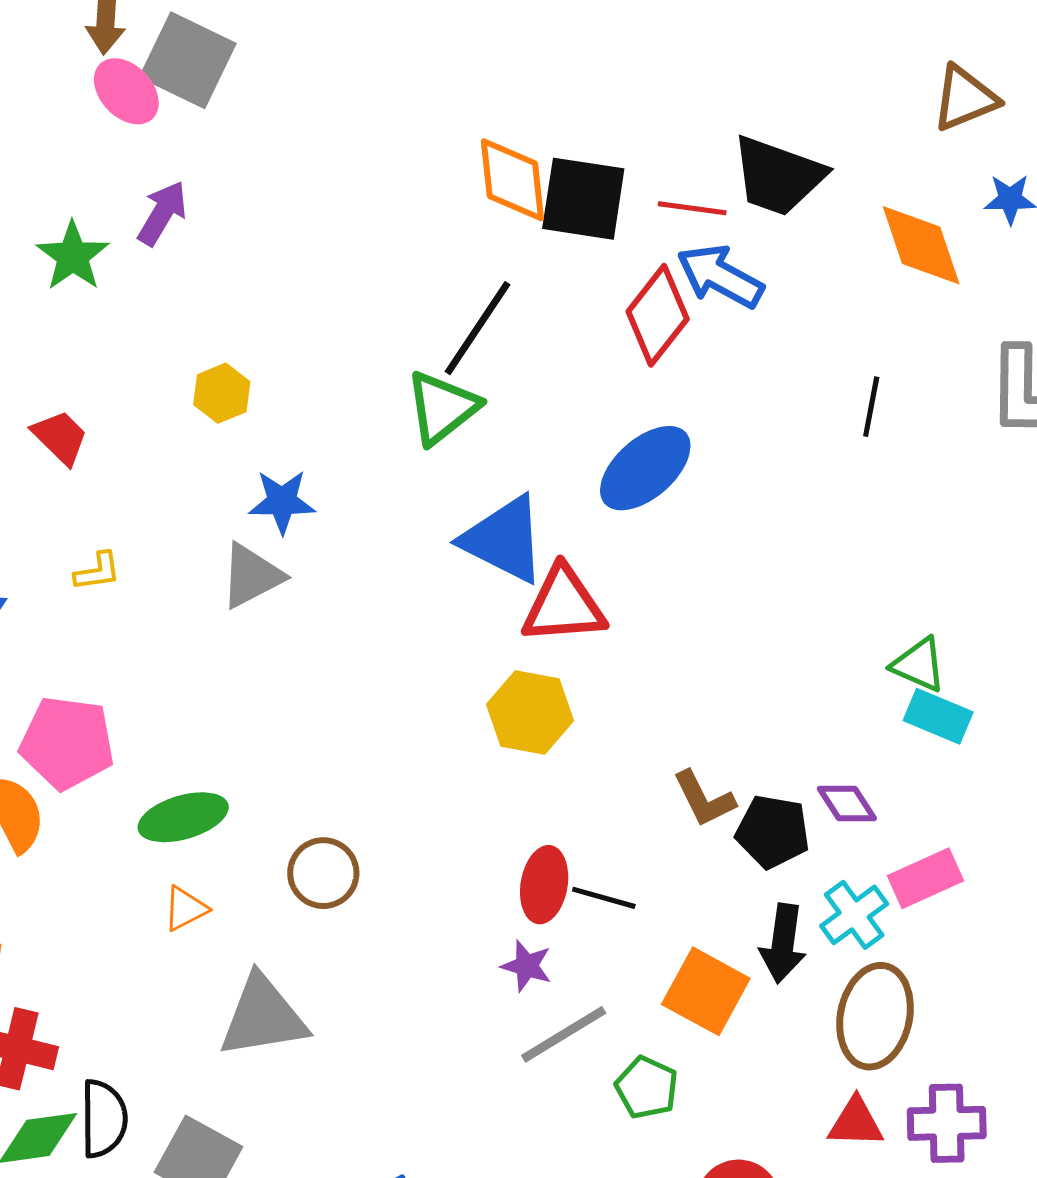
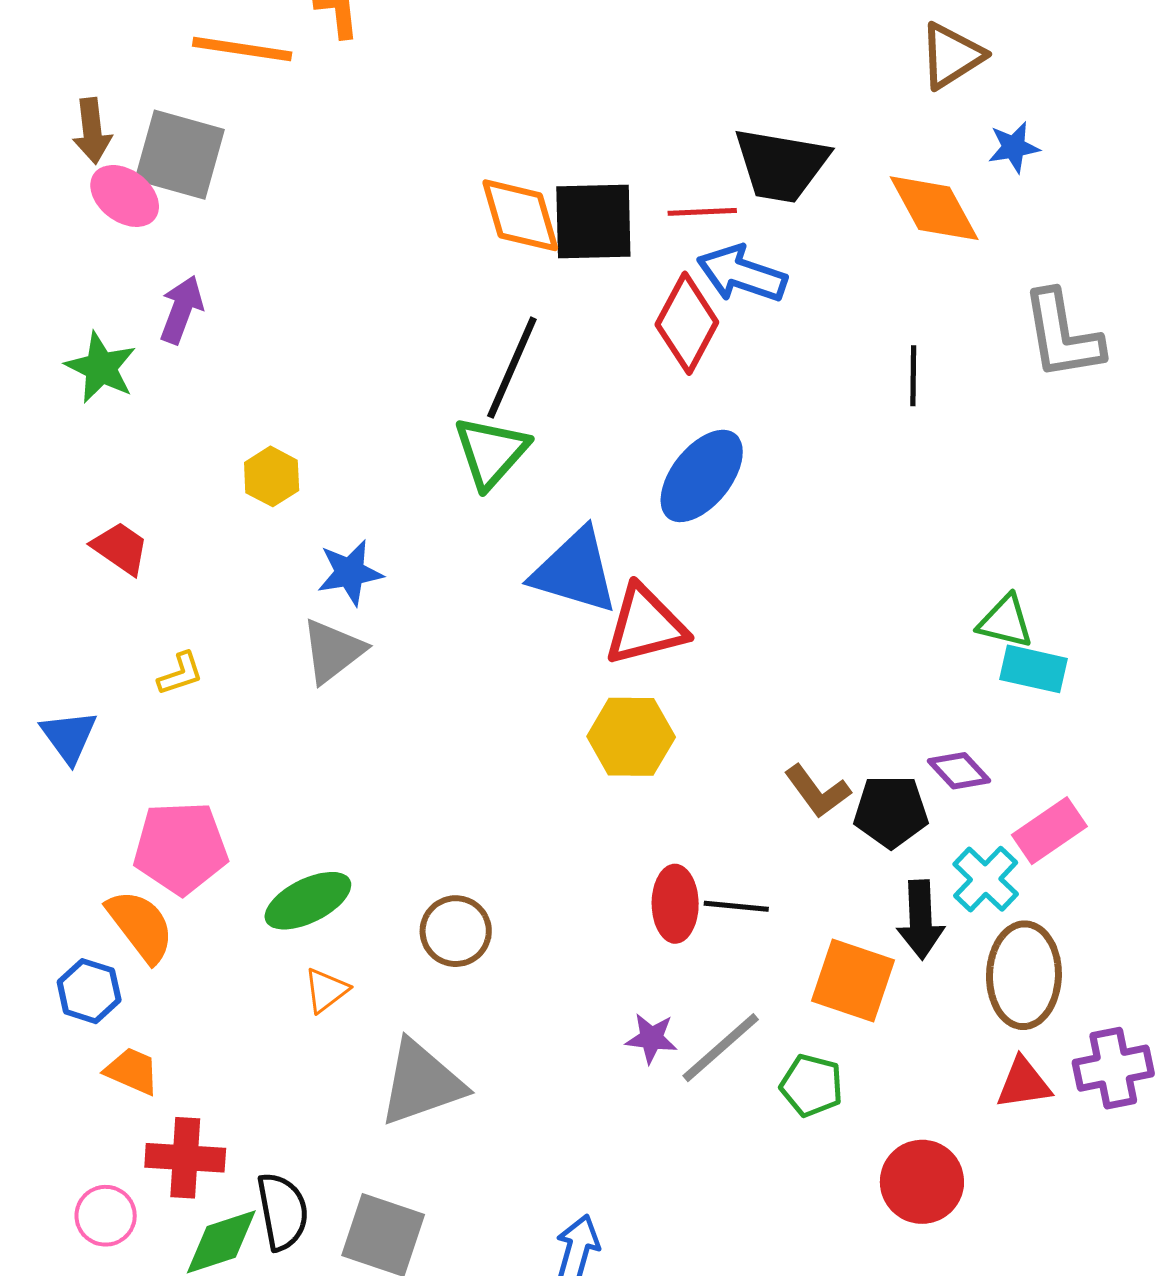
purple star: (527, 966) -> (651, 1038), moved

